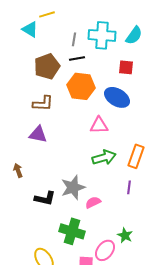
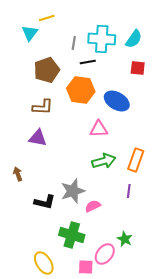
cyan triangle: (30, 29) -> (30, 33), turned 36
black line: (77, 58) -> (88, 62), moved
red square: (126, 67) -> (138, 68), moved

